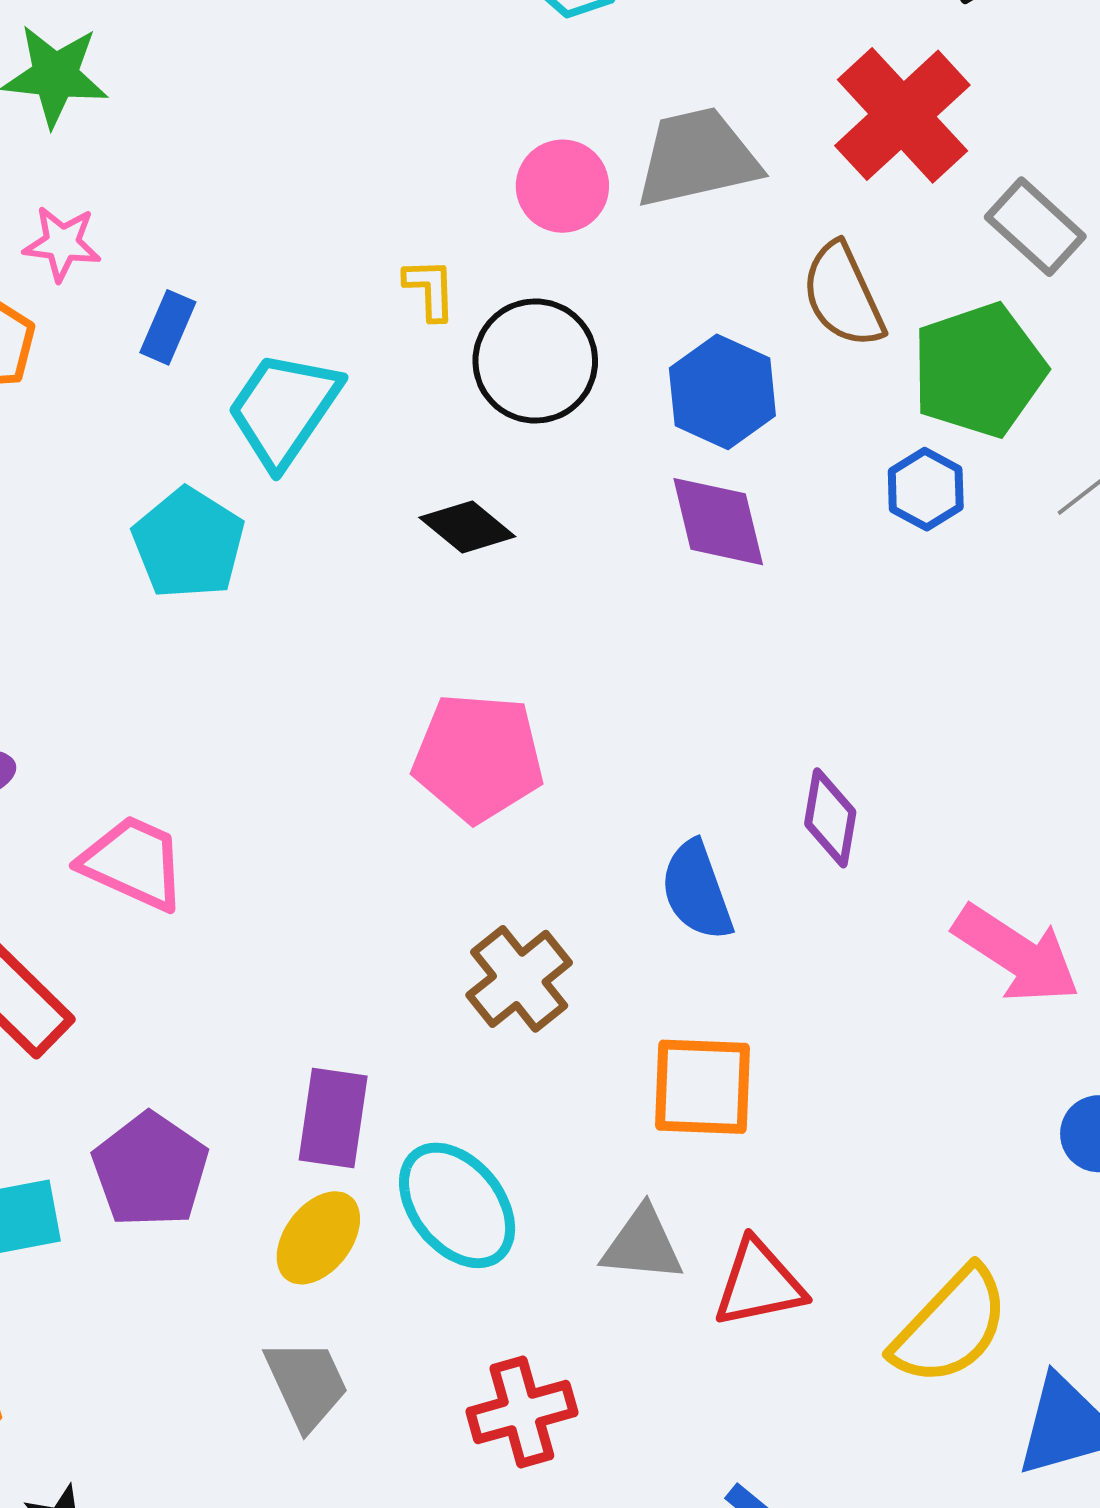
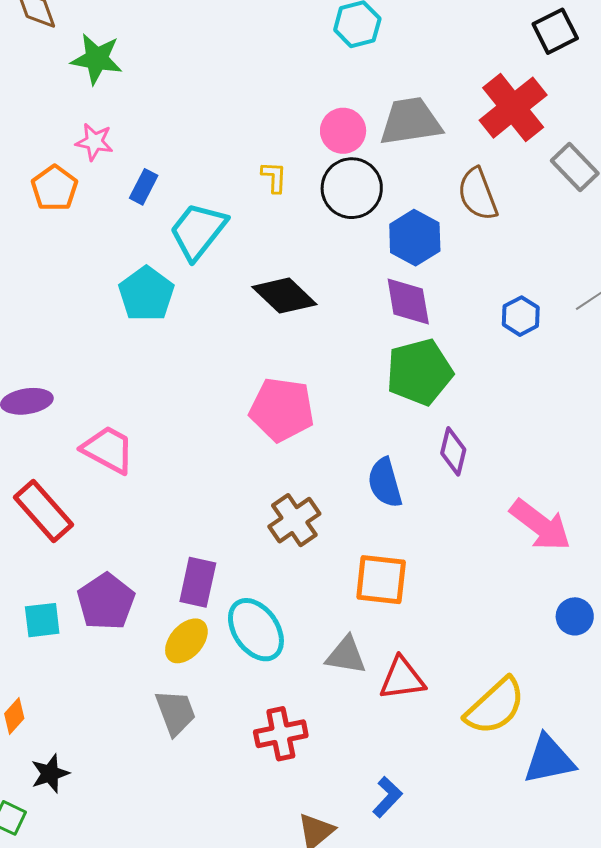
black circle: (535, 361) -> (352, 188), moved
green pentagon: (979, 370) -> (419, 372), moved
blue hexagon: (926, 489) -> (521, 316), moved
black diamond: (467, 527) -> (284, 296), size x1.4

